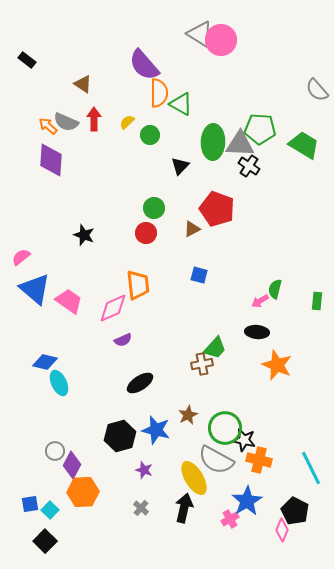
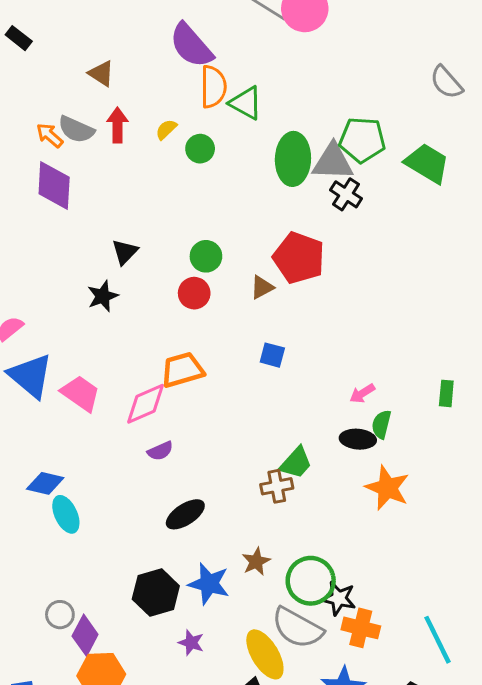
black triangle: (180, 166) -> (125, 252), moved
black star: (84, 235) -> (103, 296), turned 30
orange trapezoid: (138, 285) -> (182, 370), turned -100
green semicircle: (275, 289) -> (381, 424), moved

